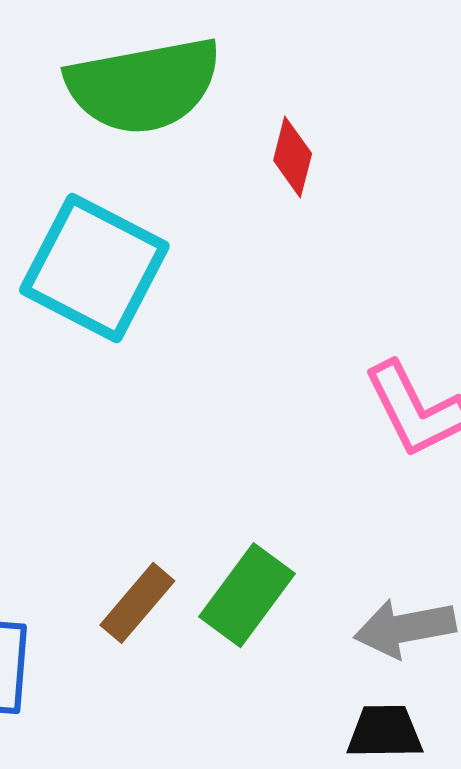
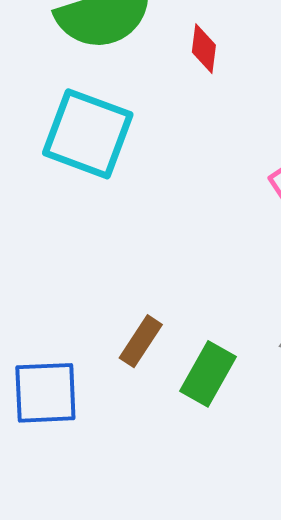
green rectangle: (247, 595) -> (208, 374), moved

